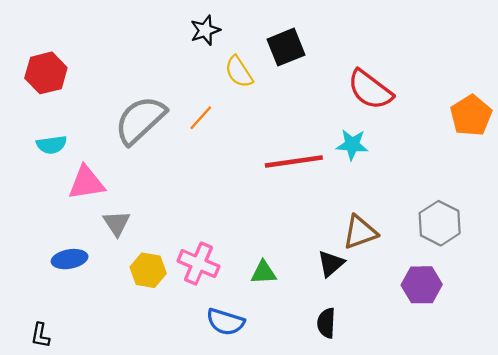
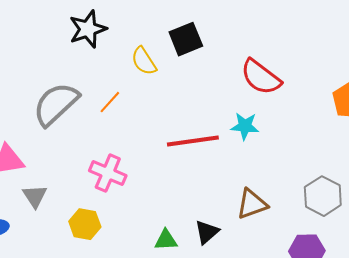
black star: (205, 30) -> (88, 29), moved, size x1.4
pink cross: (198, 264) -> (108, 173), moved
black triangle: (331, 264) -> (207, 232), moved
yellow hexagon: (148, 270) -> (85, 224), moved

